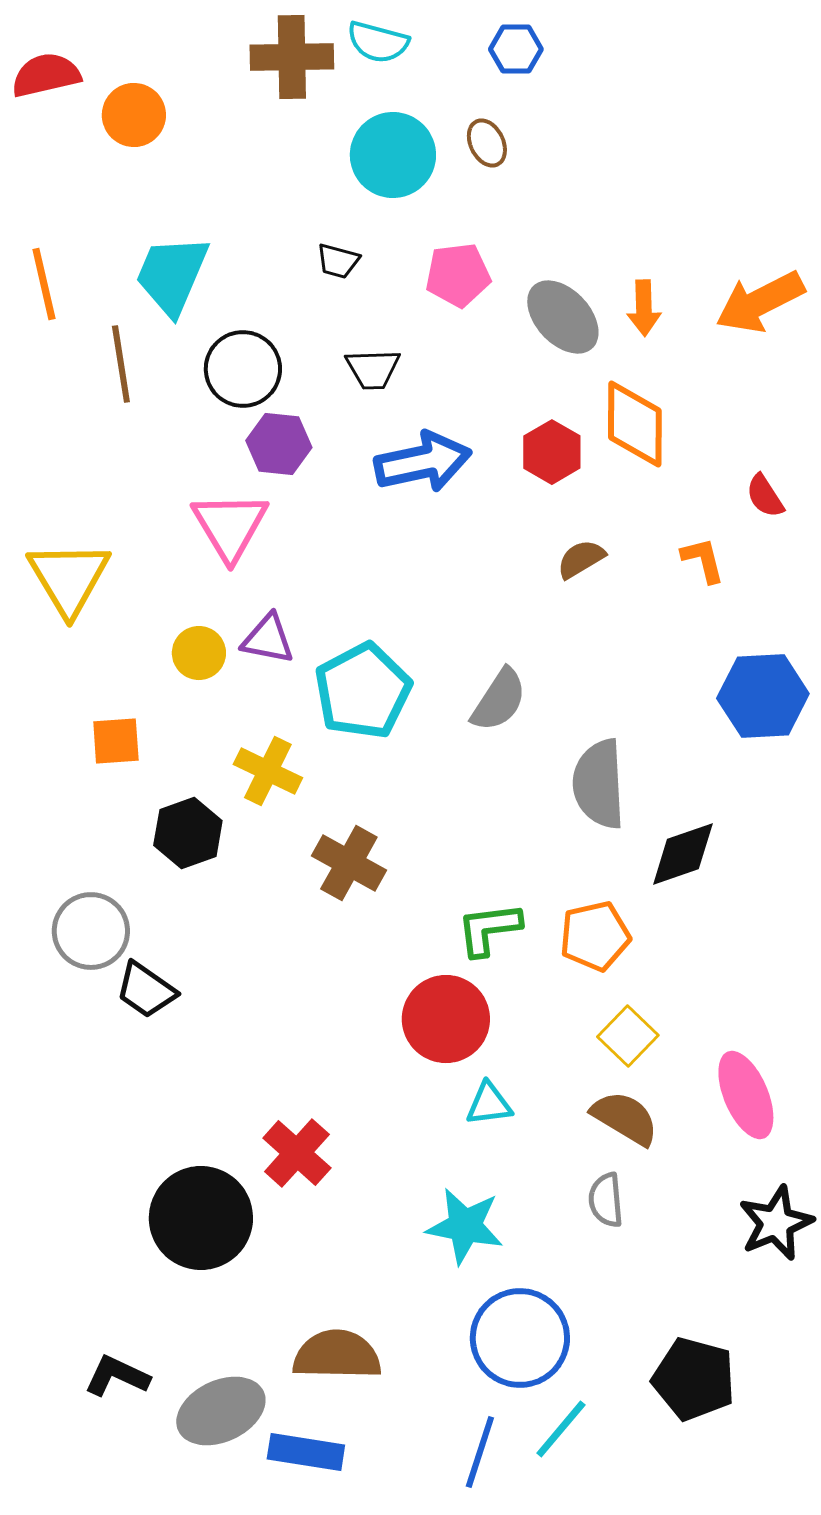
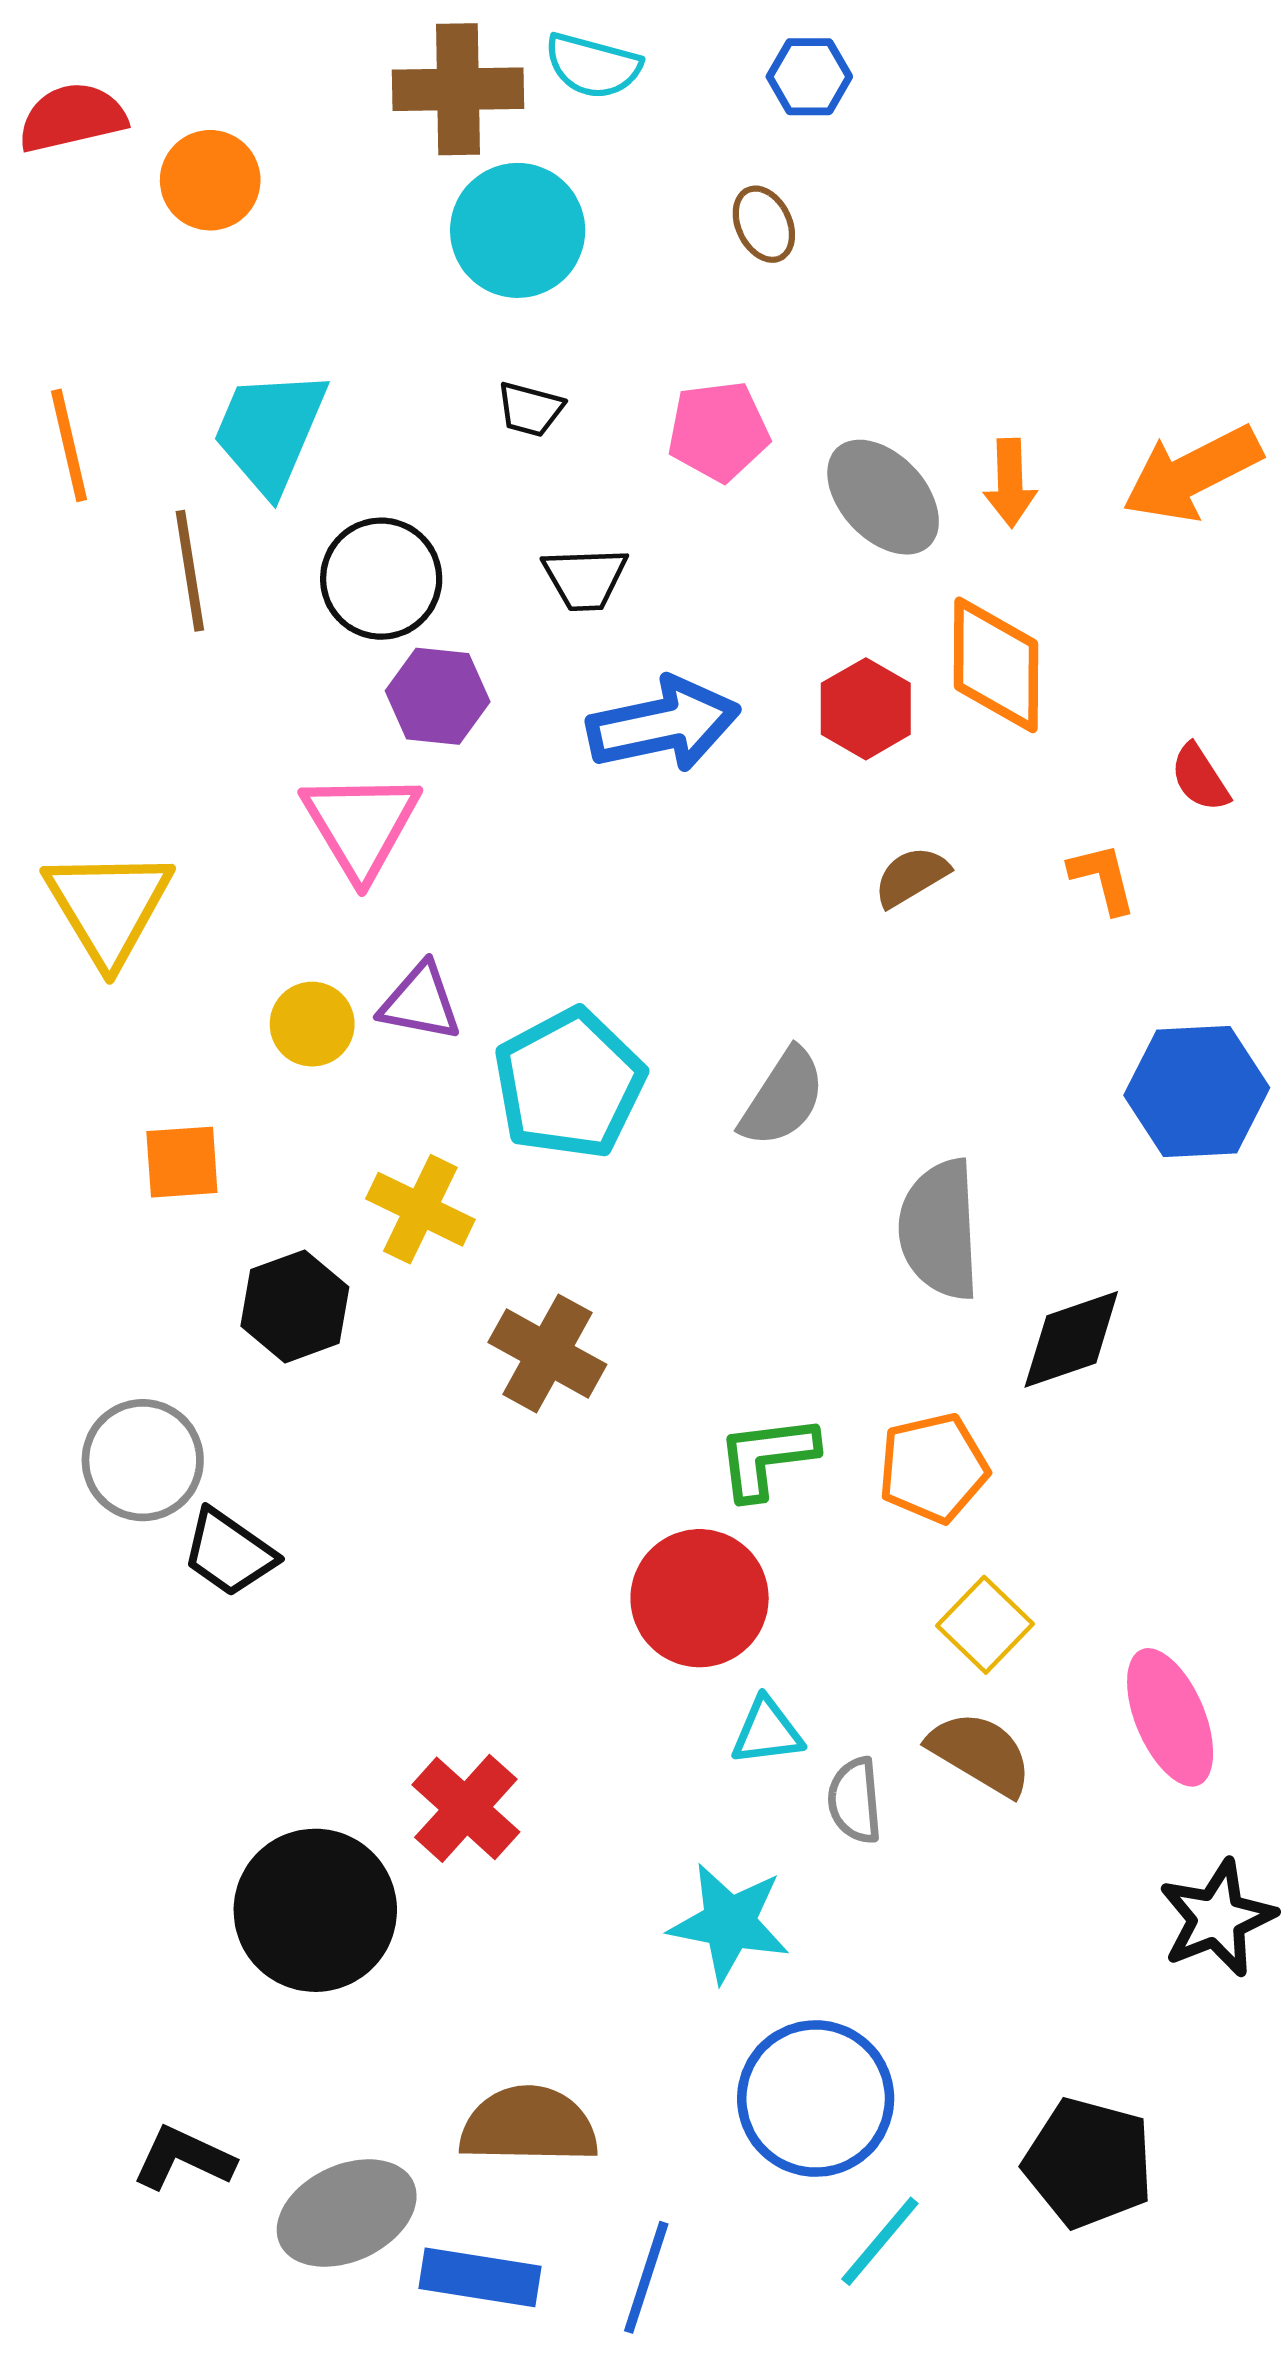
cyan circle: (393, 155) -> (518, 230), moved
gray semicircle: (606, 1200) -> (855, 1800), moved
blue line: (480, 1452) -> (646, 2277), moved

